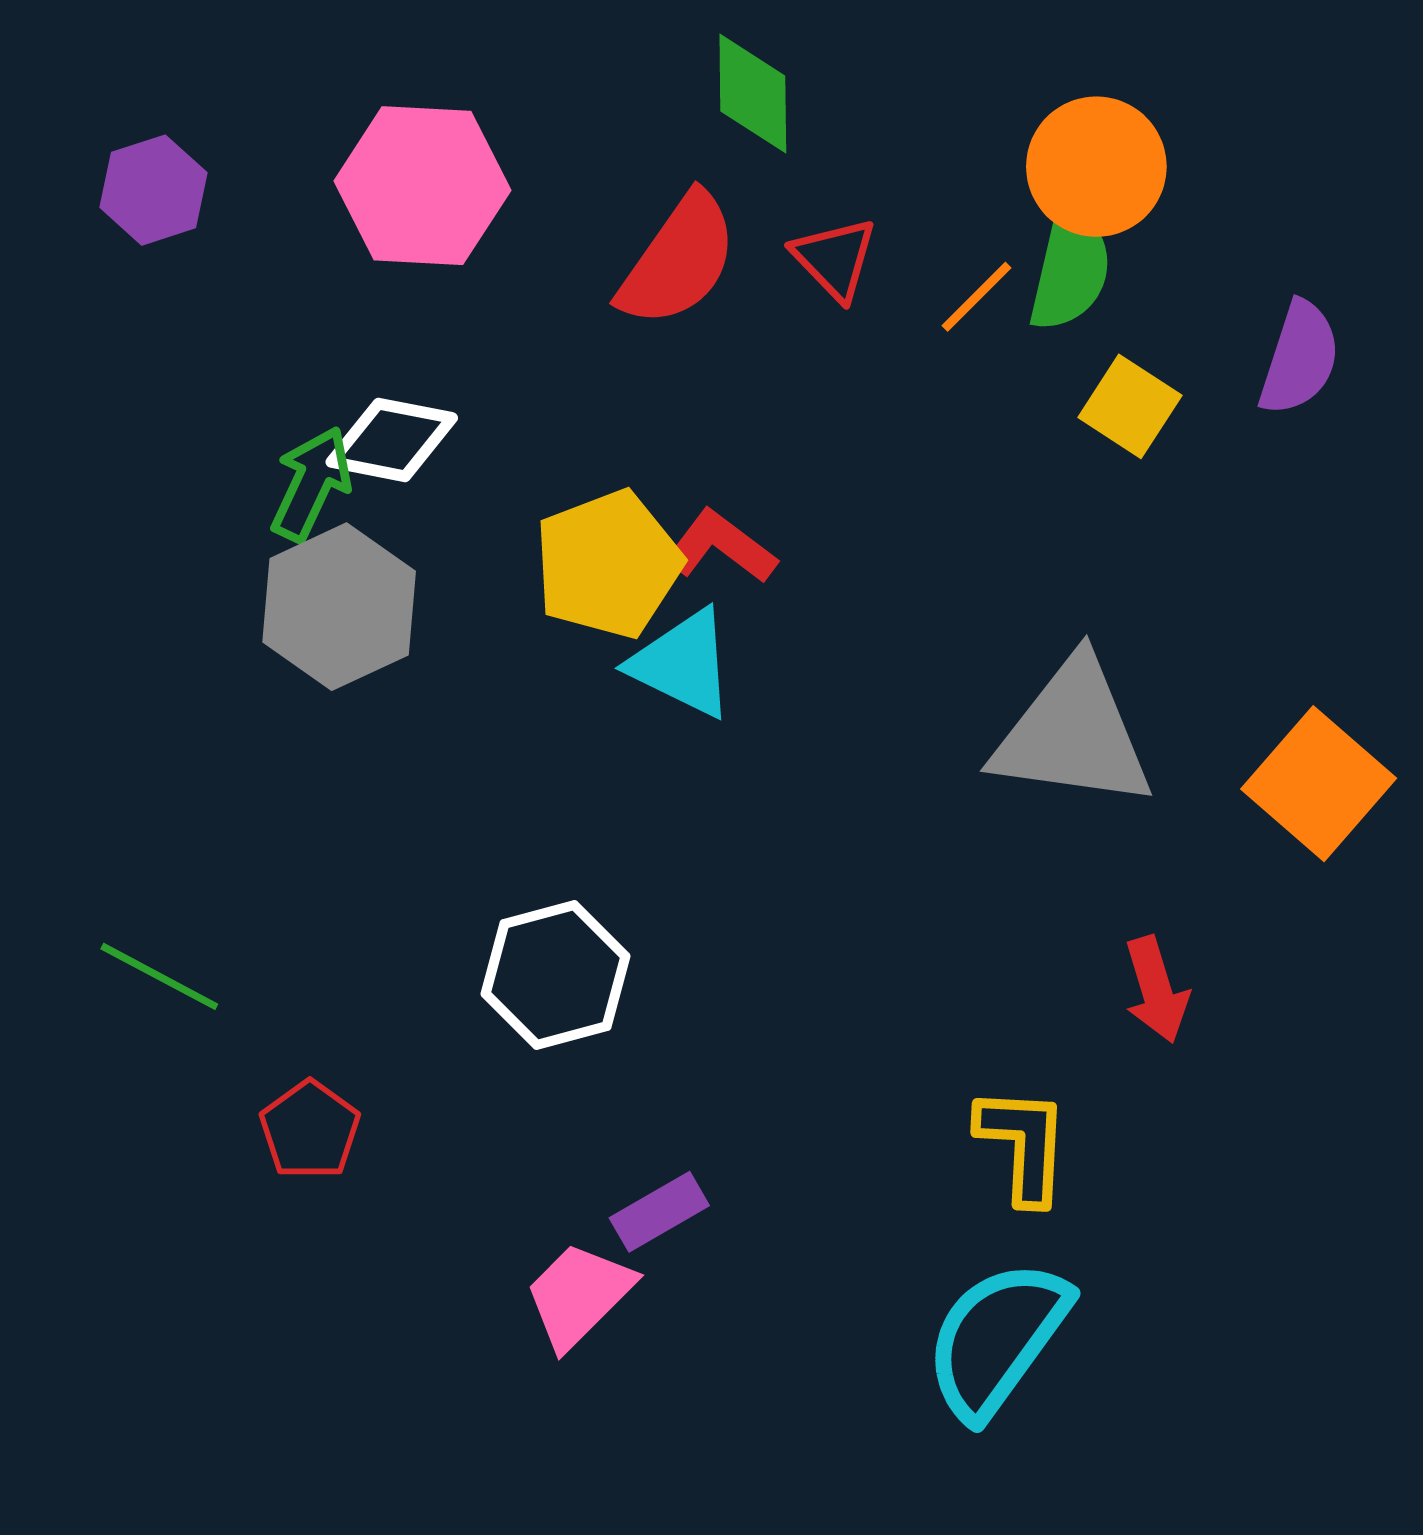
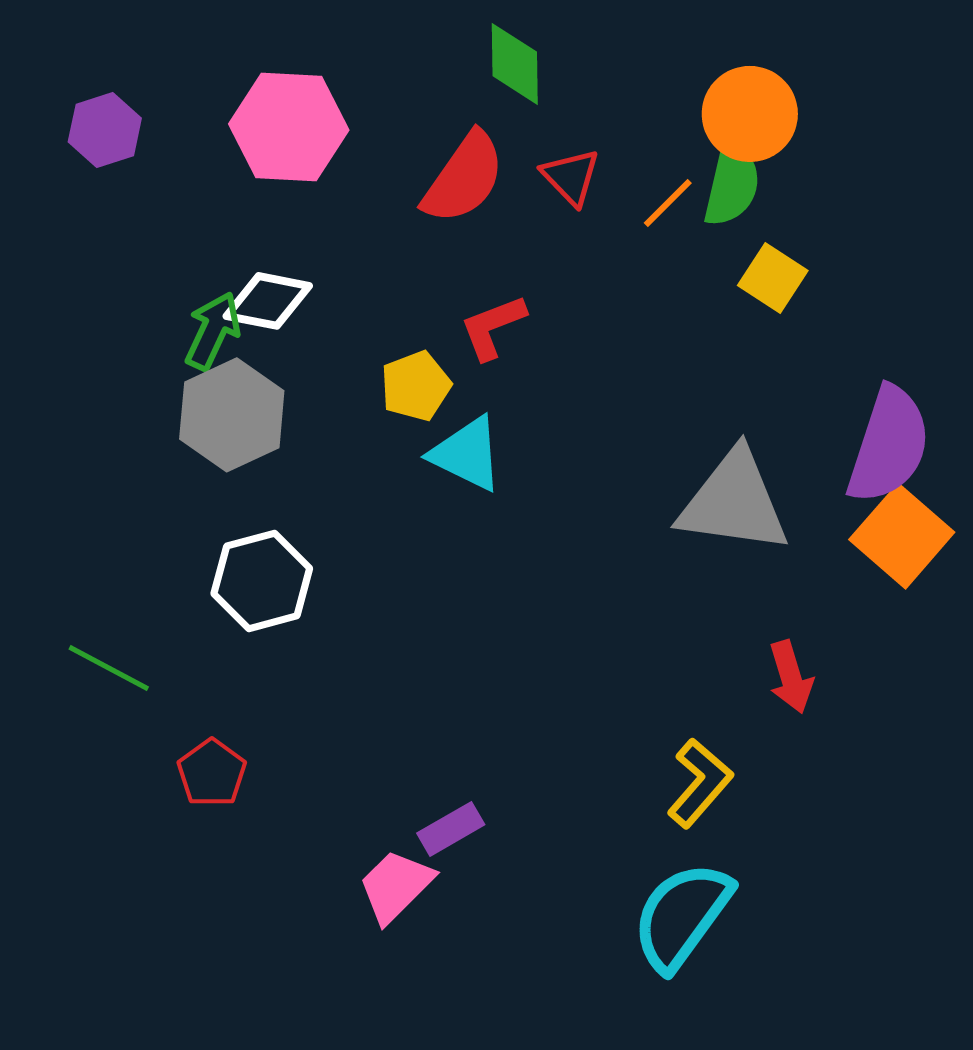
purple semicircle: (1300, 358) -> (889, 445), moved, size x1.5
red L-shape: (721, 547) -> (493, 327), moved, turned -58
yellow pentagon: (608, 564) -> (416, 386), size x0.7
white hexagon: (555, 975) -> (262, 581), moved
yellow L-shape: (1023, 1145) -> (700, 783), turned 38

